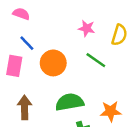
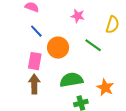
pink star: (87, 28) -> (78, 16), moved
pink rectangle: (14, 66) -> (35, 61), moved
orange star: (111, 111) -> (105, 88), turned 30

